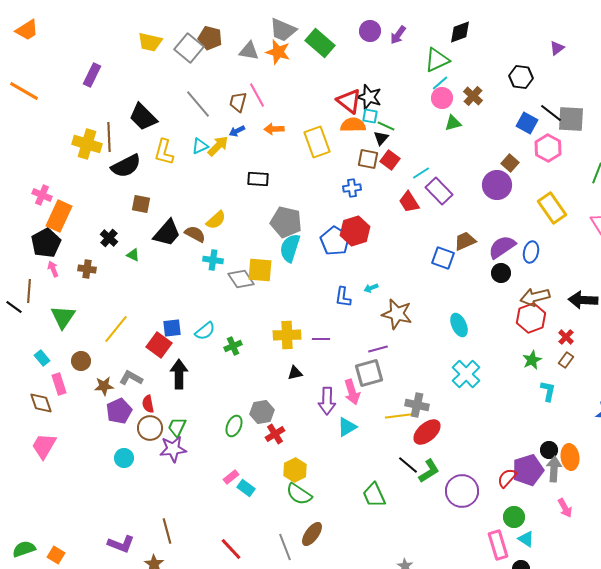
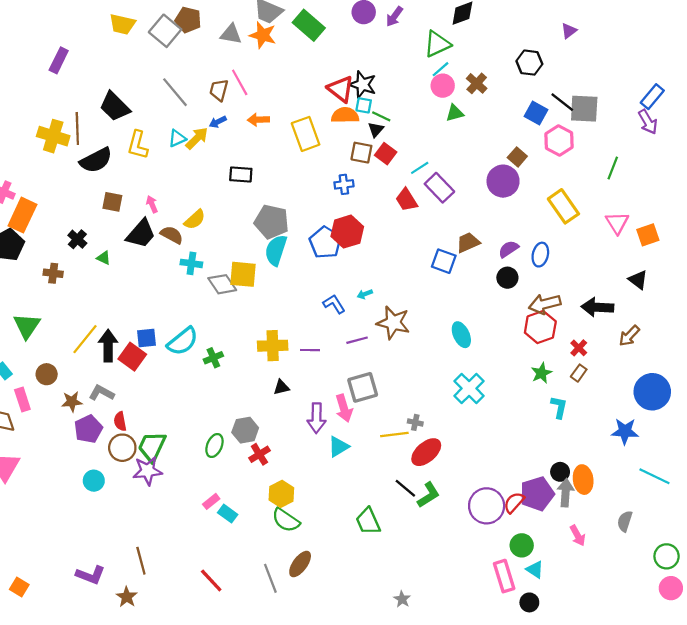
purple semicircle: (502, 247) -> (509, 249), size x0.7
pink arrow: (53, 269) -> (152, 204), moved
blue L-shape: (343, 297) -> (334, 304), turned 140
cyan semicircle: (205, 331) -> (183, 341), size x1.4
purple line: (378, 349) -> (357, 340), moved
black arrow: (179, 374) -> (108, 346), moved
gray cross: (417, 405) -> (415, 422), size x0.6
green trapezoid: (177, 427) -> (152, 447), size x1.4
purple circle: (462, 491) -> (487, 506), moved

